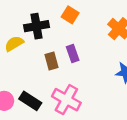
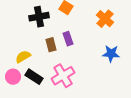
yellow semicircle: (14, 44) -> (23, 57), moved
pink cross: (66, 100) -> (63, 76), turned 30

